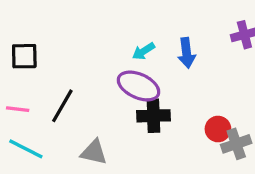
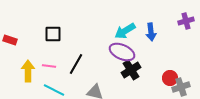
cyan arrow: (143, 51) -> (125, 31), size x1.5
black cross: (153, 116) -> (131, 70), turned -30

